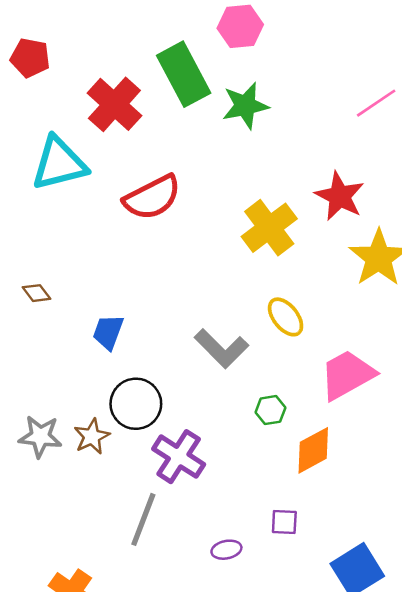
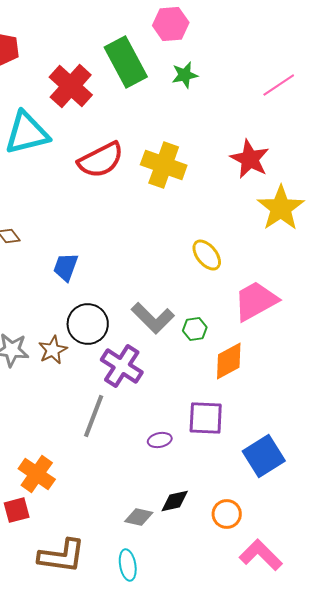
green star: (245, 106) -> (185, 75), moved, size x0.7
yellow cross: (269, 228) -> (164, 165), moved, turned -33
gray L-shape: (221, 348) -> (153, 318), moved
purple square: (284, 522) -> (206, 418), size x1.6

